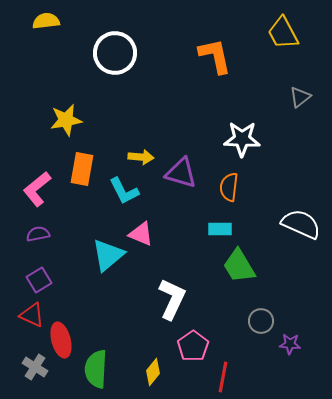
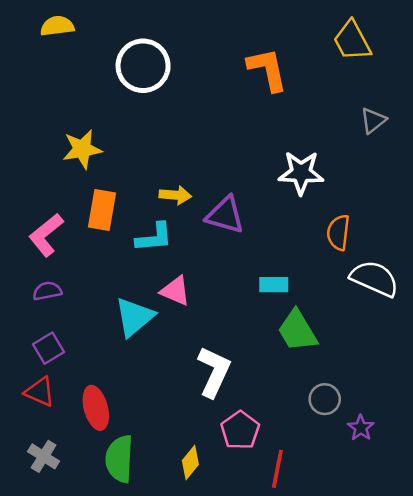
orange semicircle: (229, 187) -> (338, 232), moved
cyan L-shape: (124, 191) -> (154, 237), turned -68
red ellipse: (61, 340) -> (96, 408), moved
purple star: (290, 344) -> (361, 428), turned 30

